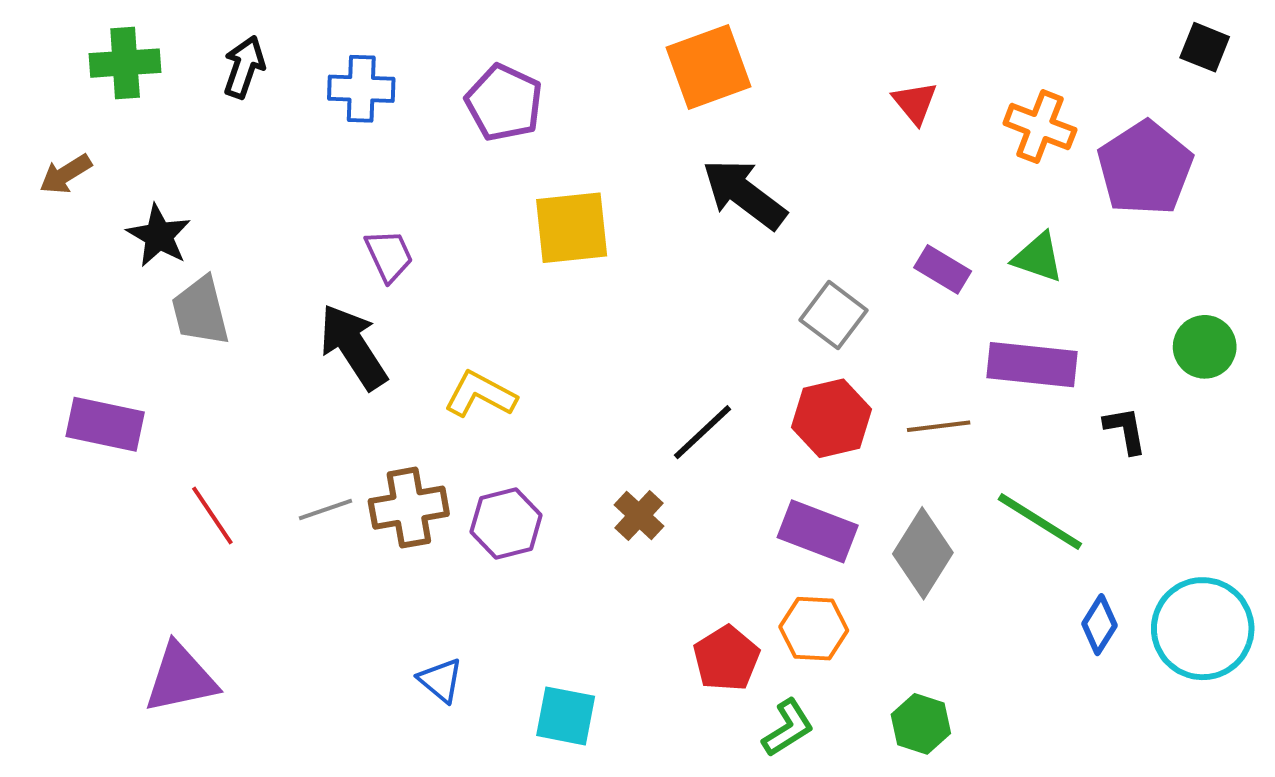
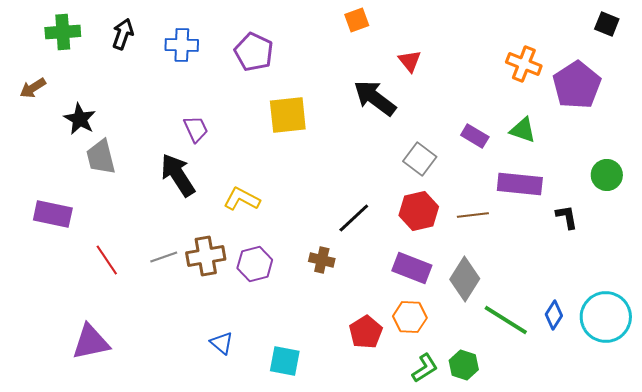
orange square: (709, 67) -> (357, 20), moved, size x0.6
red triangle: (915, 103) -> (410, 61), moved
brown cross: (639, 516) -> (322, 260), turned -30
green line: (1040, 521) -> (506, 320), moved
green L-shape: (788, 728) -> (425, 368), moved

